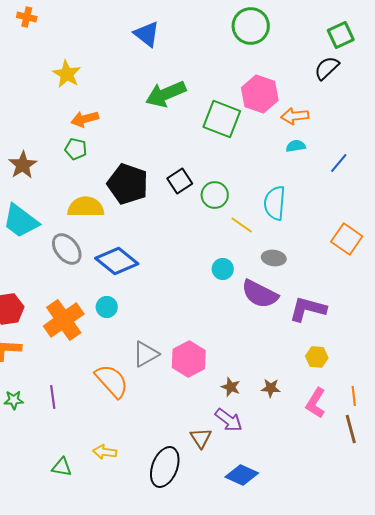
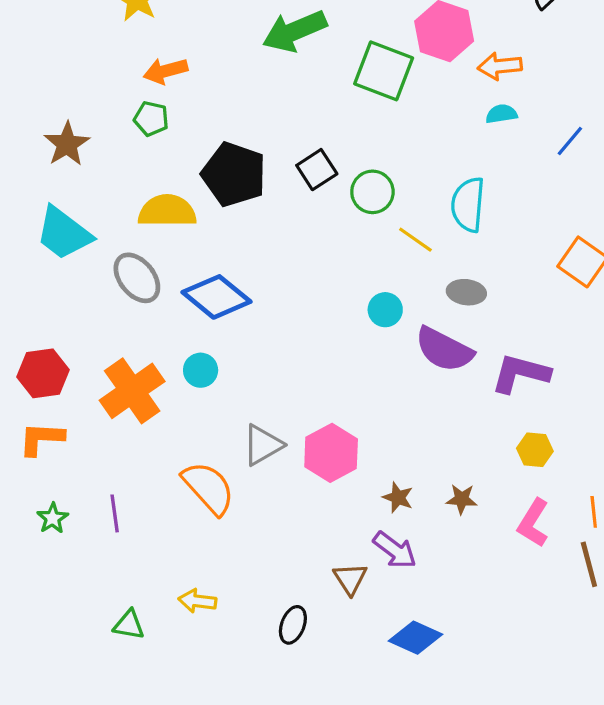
green star: (14, 400) -> (53, 518), turned -30
black ellipse: (165, 467) -> (293, 625), size x0.6

